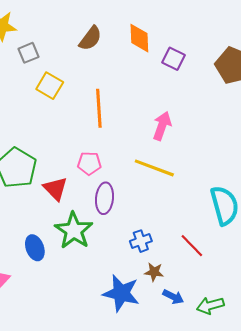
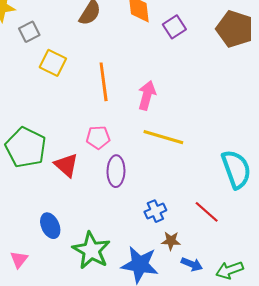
purple square: (174, 59) -> (174, 27), turned 35
pink arrow: (162, 126) -> (147, 95), moved
green star: (74, 230) -> (91, 250), moved

